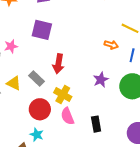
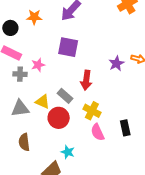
purple star: (101, 80) -> (116, 63), moved
red circle: (40, 109) -> (59, 118), moved
black rectangle: (96, 124) -> (125, 128), moved

